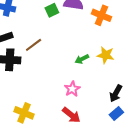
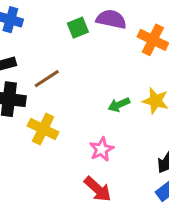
yellow cross: (24, 113) -> (43, 129), moved

